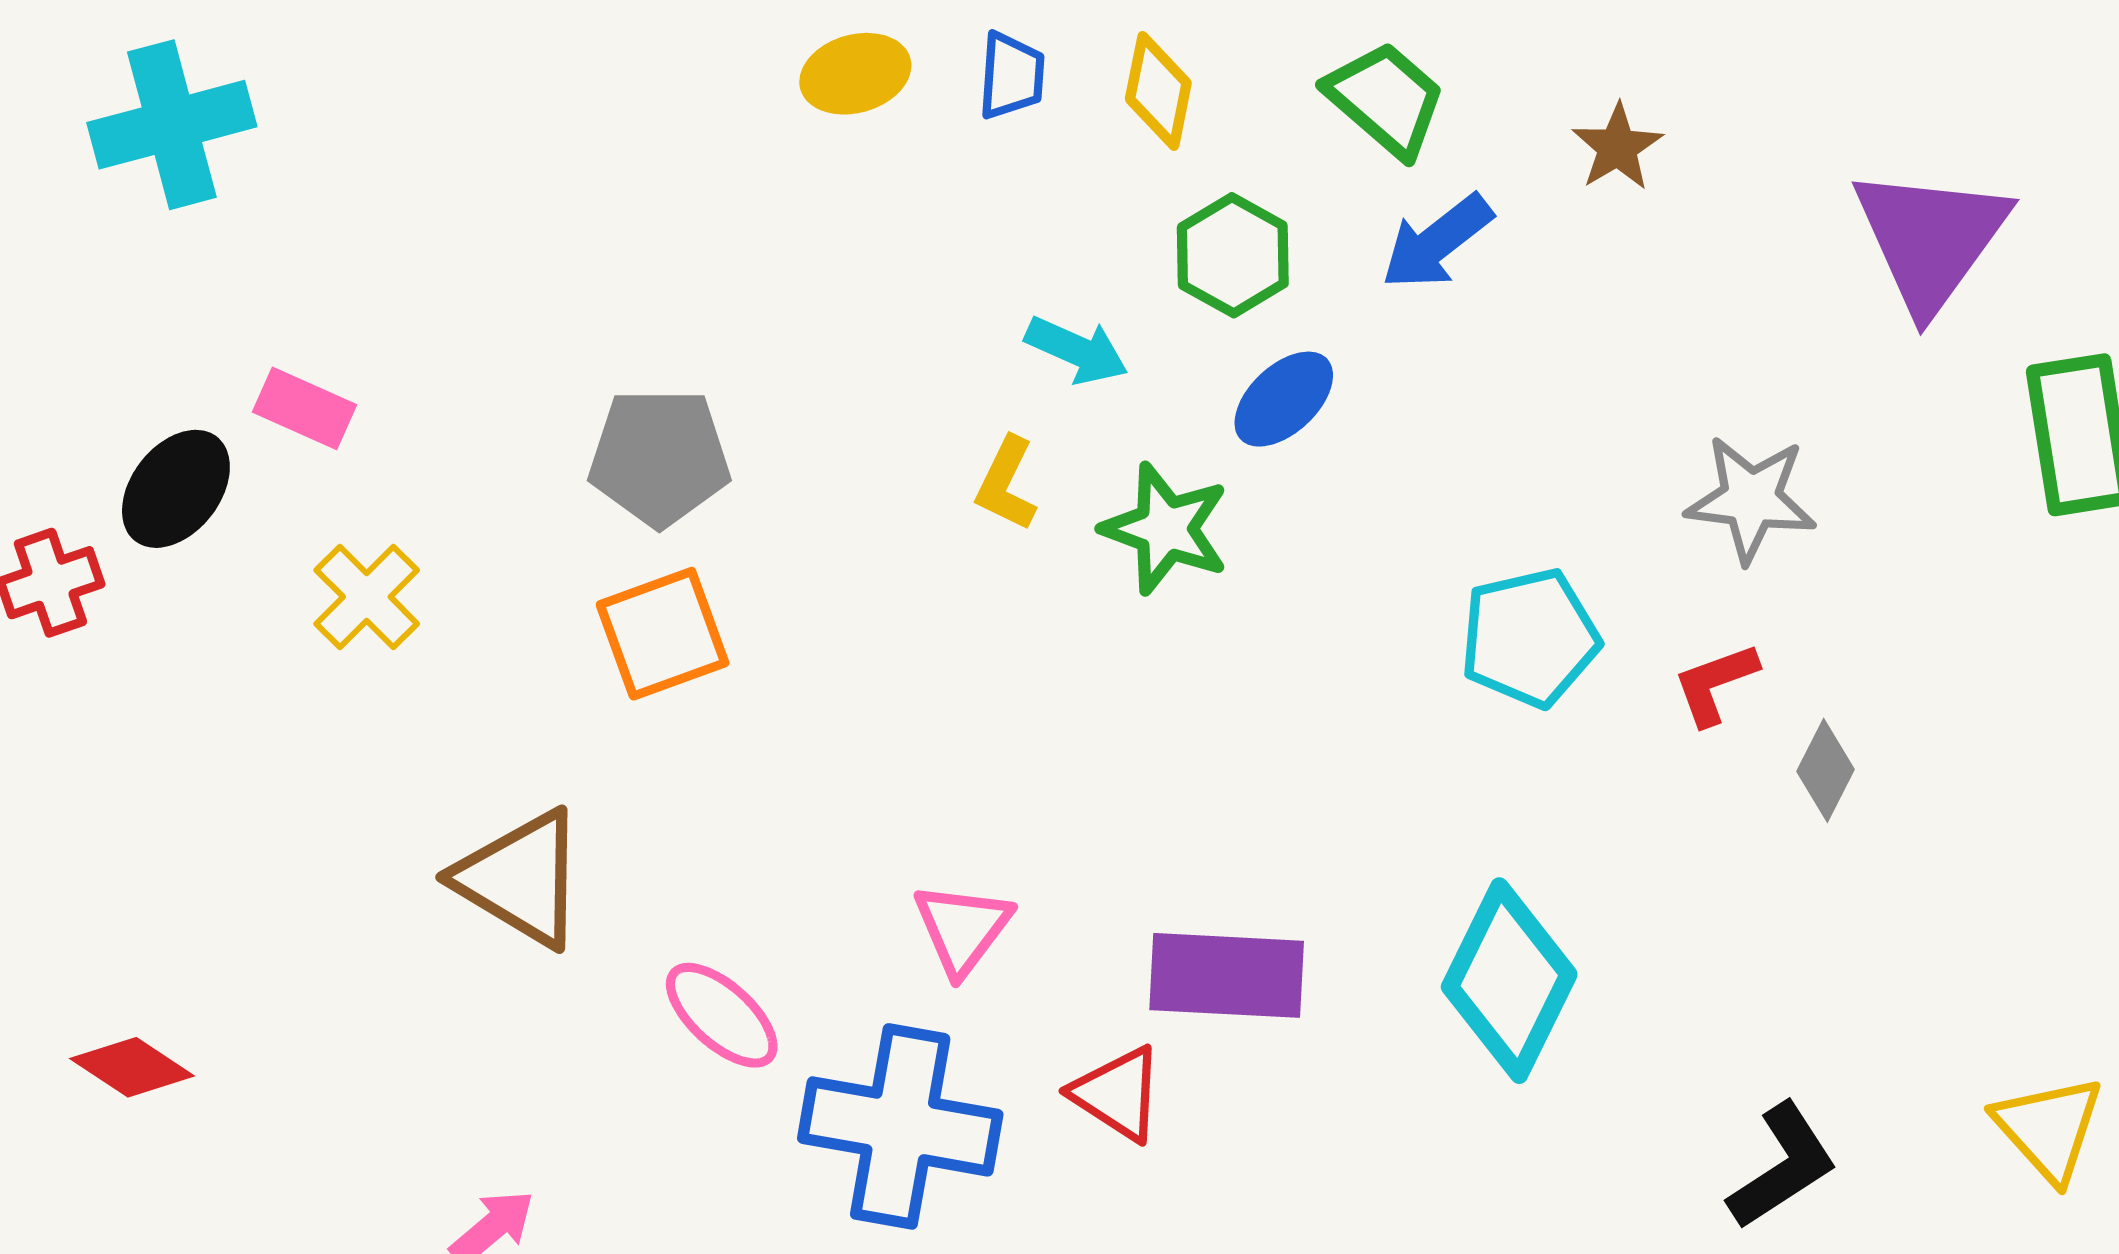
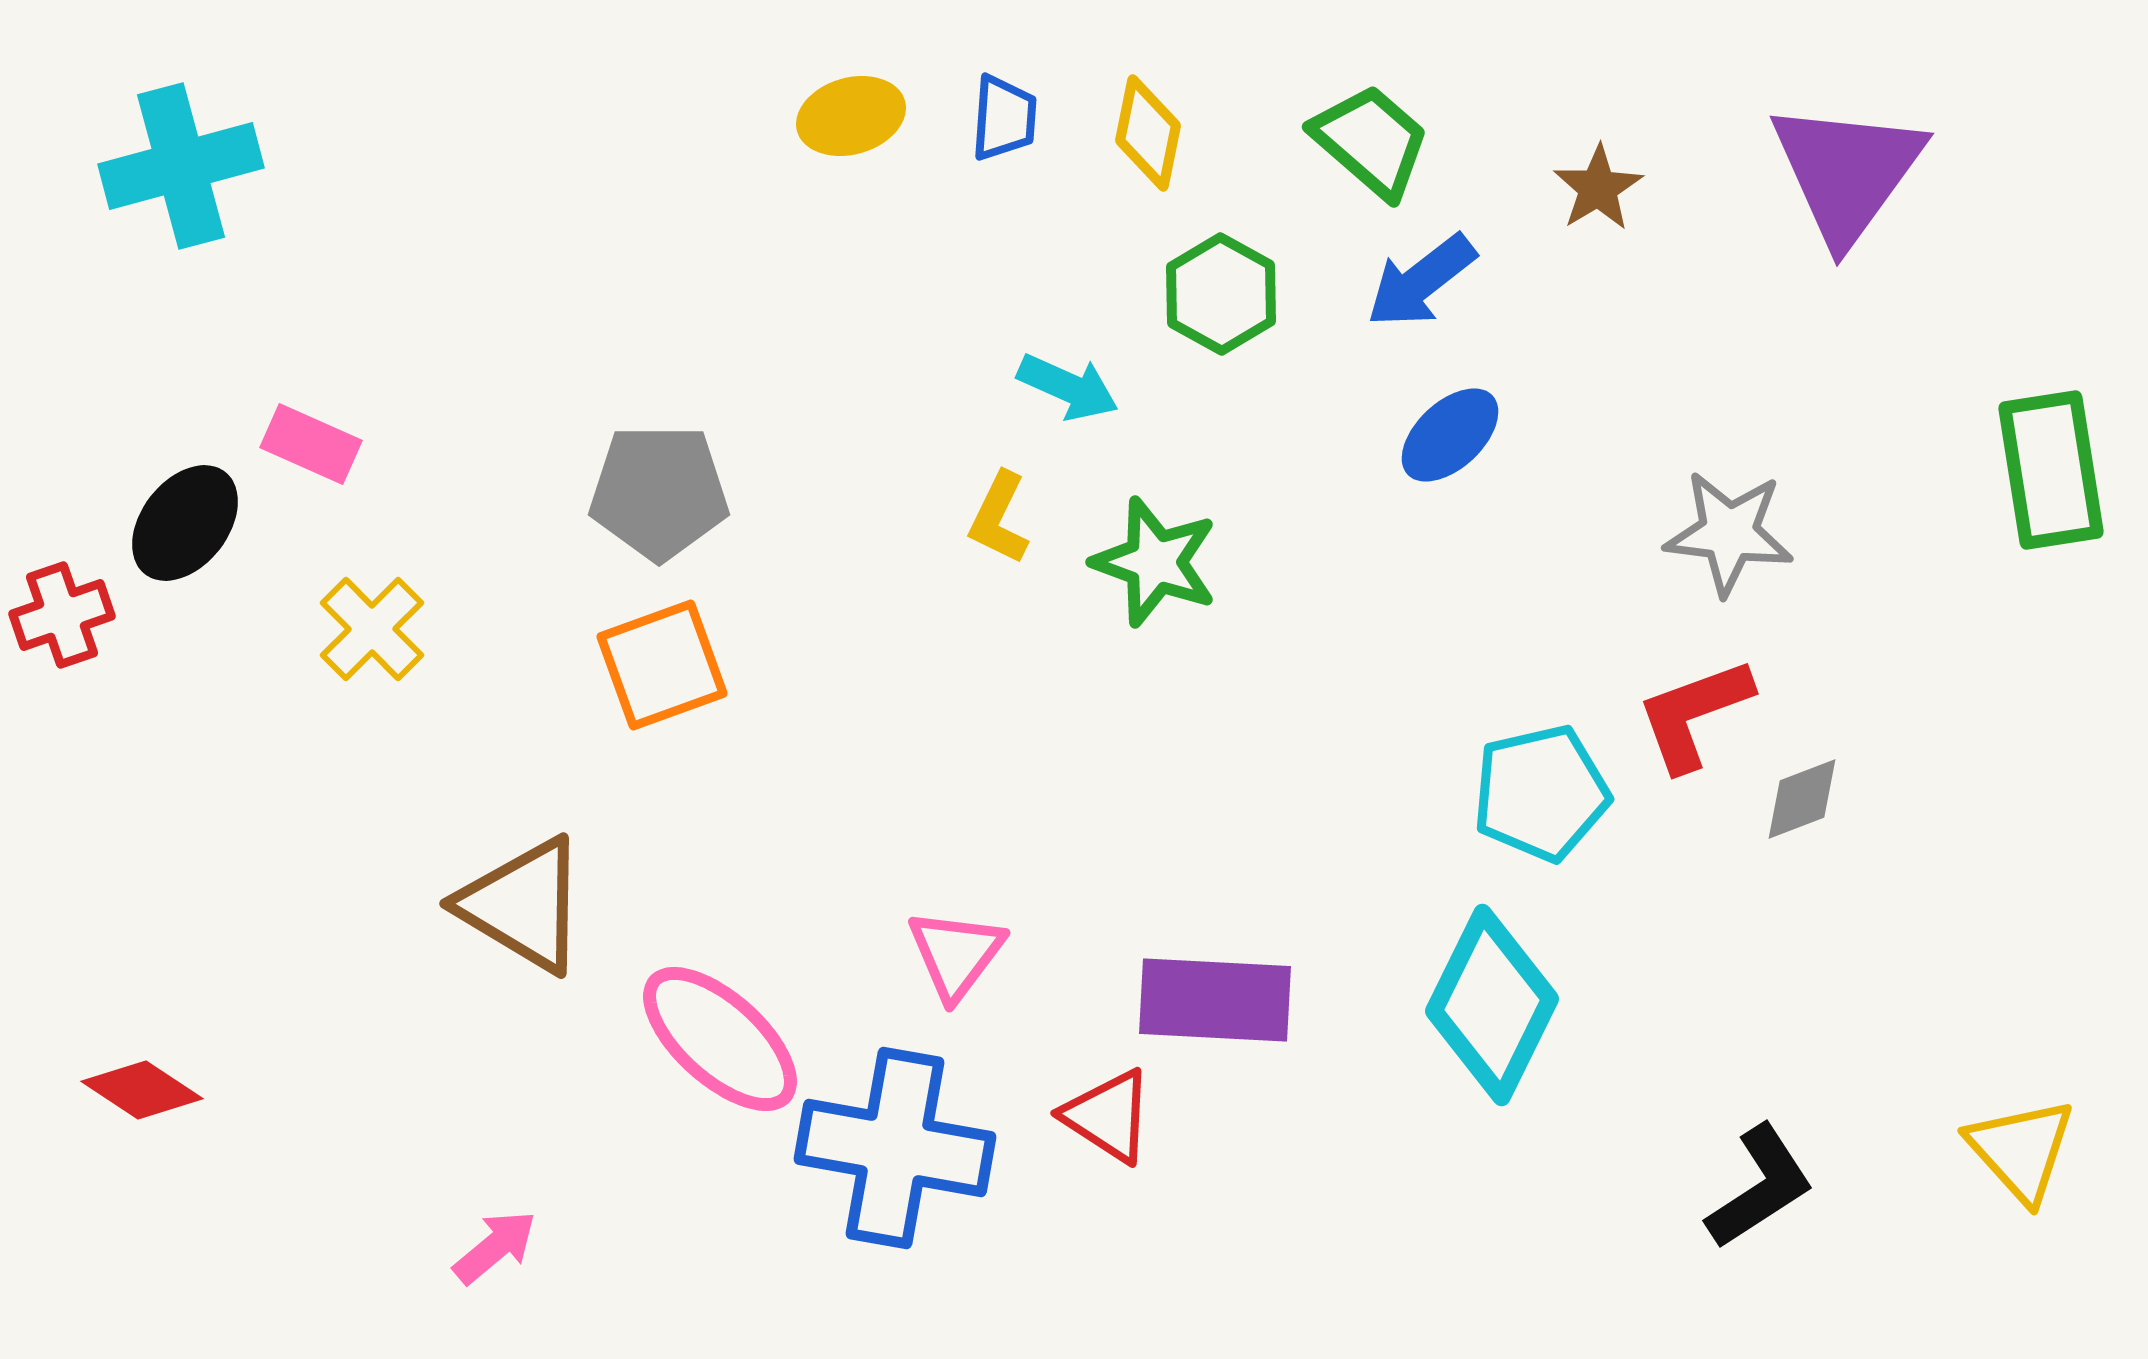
purple triangle: (1931, 239) -> (1847, 172), moved
blue ellipse: (1284, 399) -> (1450, 435), moved
cyan pentagon: (1530, 638) -> (1541, 793), moved
red L-shape: (1715, 684) -> (1694, 714), size x1.4
gray diamond: (1825, 770) -> (1802, 799), turned 42
pink ellipse: (722, 1015) -> (720, 1039), size x1.4

